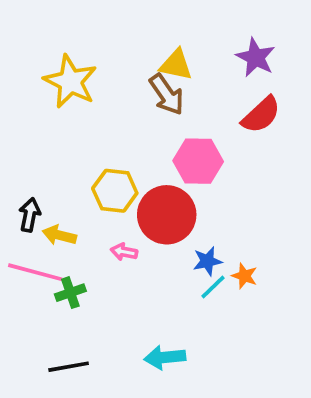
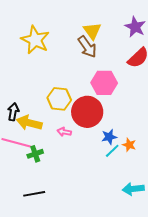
yellow triangle: (176, 65) -> (92, 31), turned 42
yellow arrow: (59, 235) -> (29, 123), size x1.4
cyan arrow: (165, 357) -> (133, 189), moved

